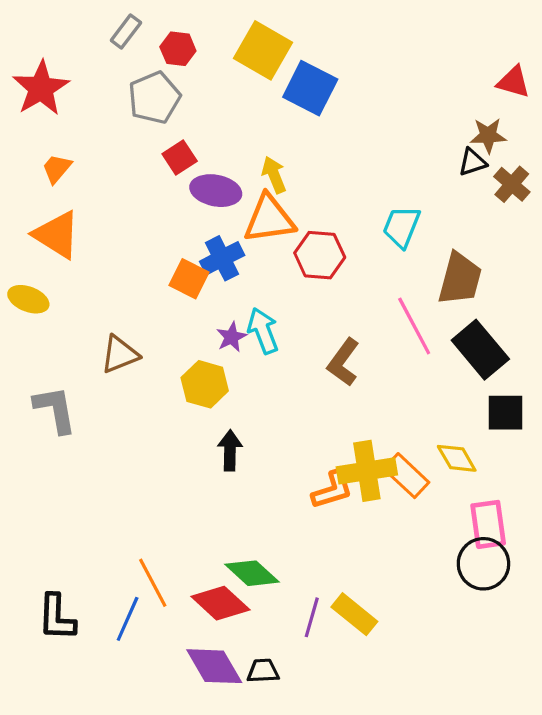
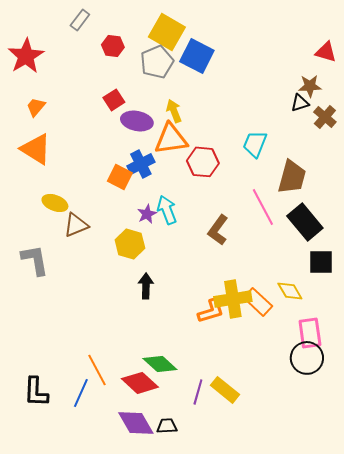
red hexagon: (178, 49) -> (113, 46), moved
gray pentagon: (154, 98) -> (157, 62), moved
yellow ellipse: (28, 299) -> (55, 203), moved

